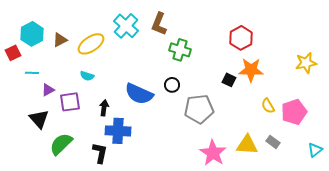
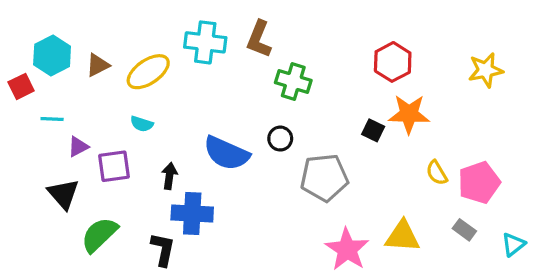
cyan cross: (126, 26) -> (205, 42), turned -35
yellow star: (306, 63) -> (486, 70), moved
gray rectangle: (273, 142) -> (464, 230), moved

